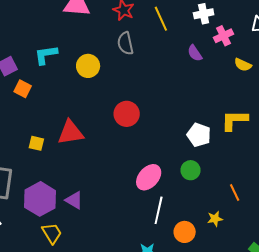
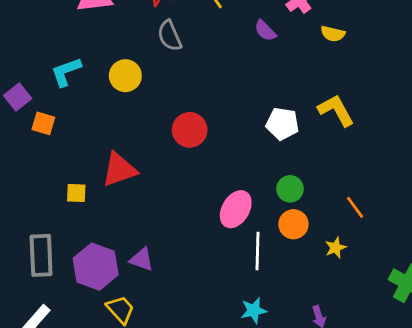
yellow L-shape: (234, 120) -> (336, 110), turned 72
white pentagon: (199, 135) -> (282, 124), moved
orange circle: (185, 232) -> (293, 224), moved

